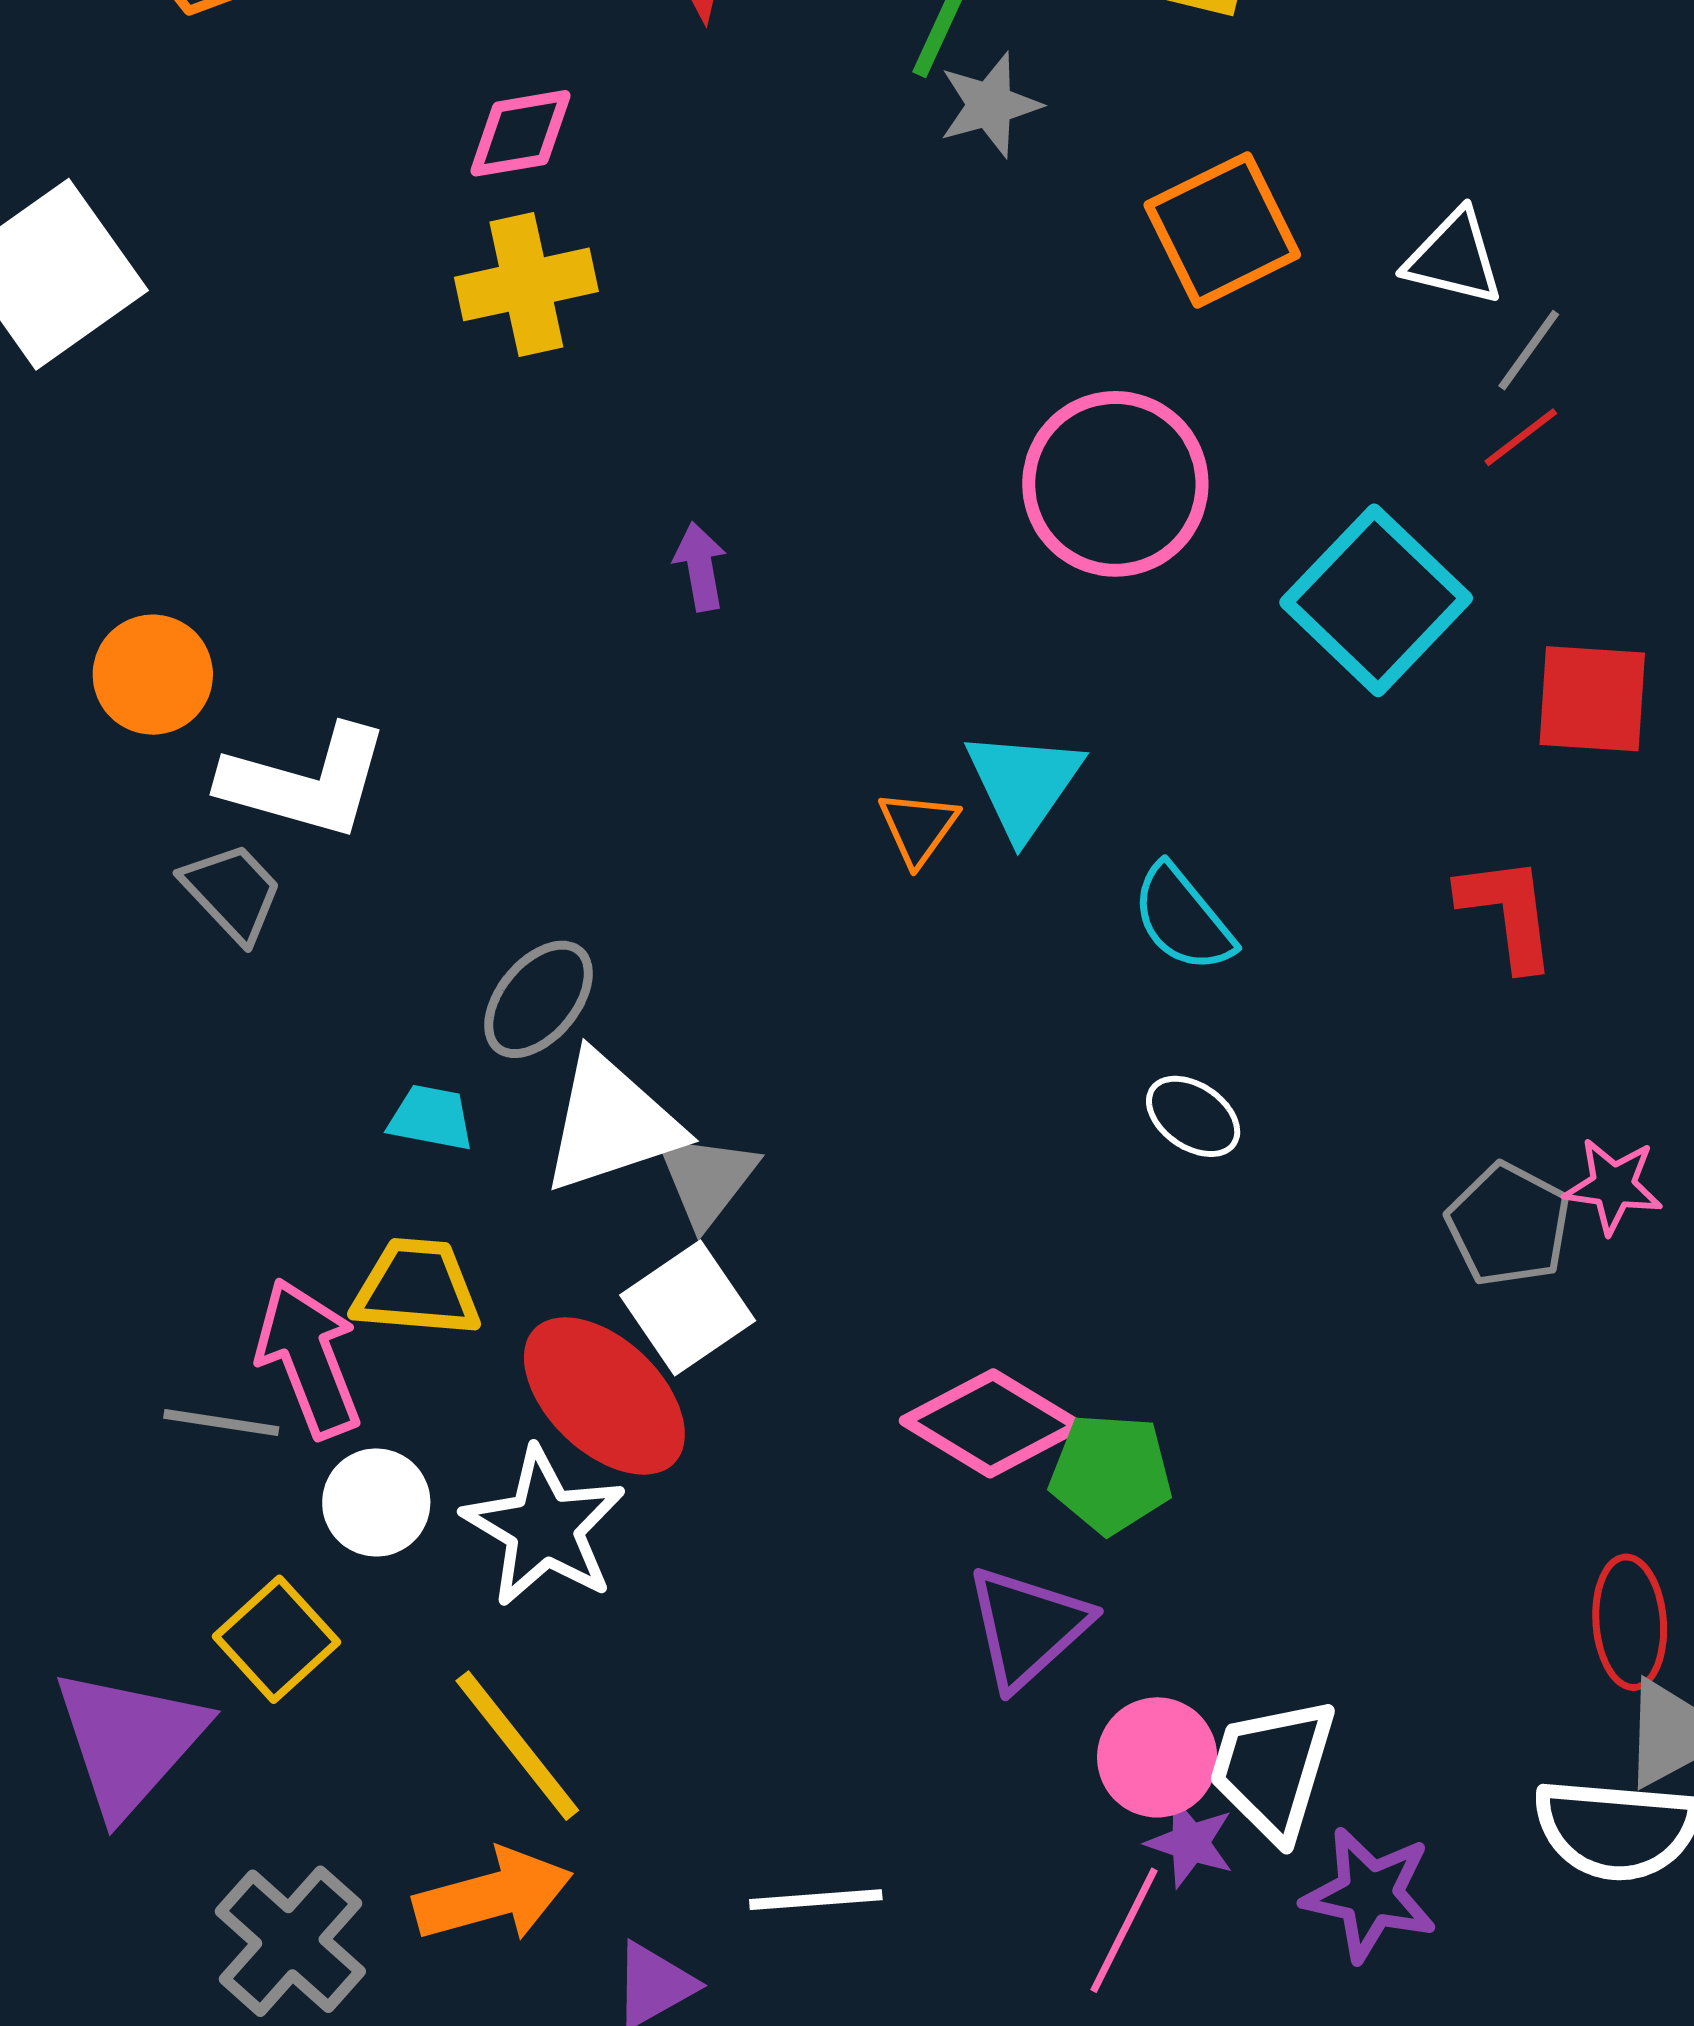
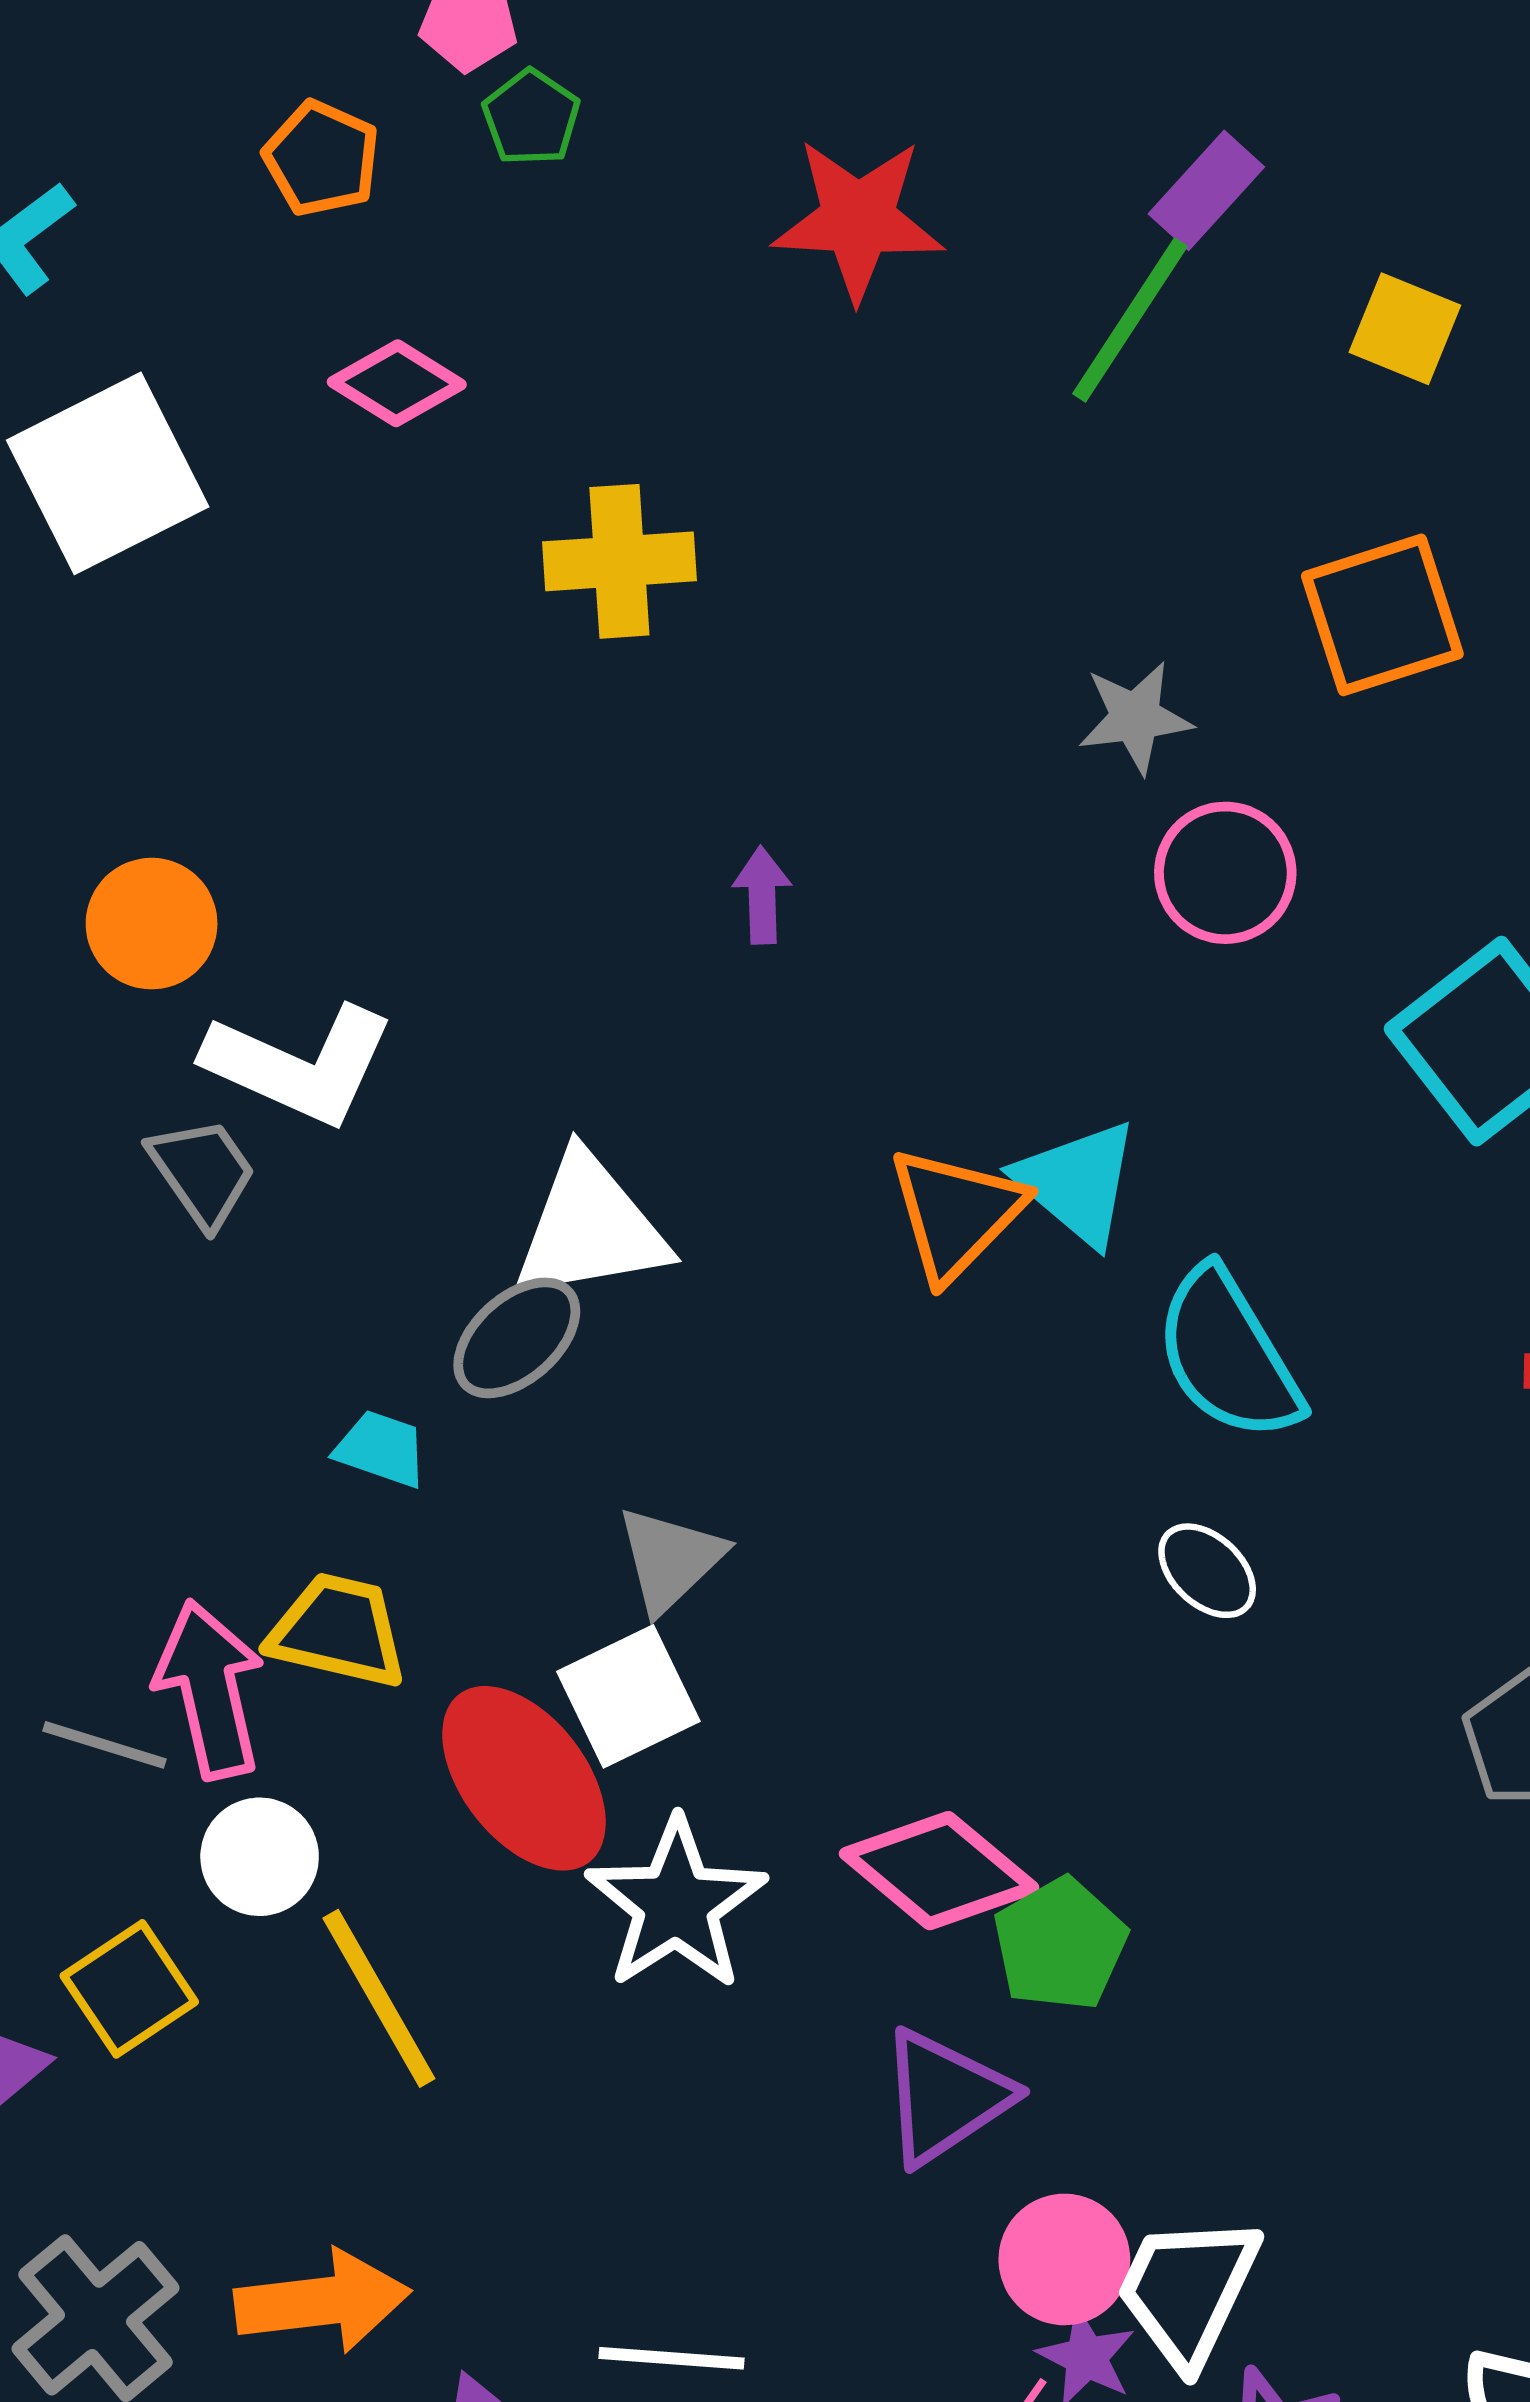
gray star: (990, 105) -> (1135, 717), moved
pink diamond: (520, 133) -> (397, 383), moved, turned 33
pink circle: (1115, 484) -> (1225, 873), size x0.7
cyan triangle: (1024, 784) -> (1077, 1183), turned -33
orange triangle: (918, 828) -> (956, 1213), size x1.6
cyan semicircle: (1183, 919) -> (1228, 1355), size x1.4
white triangle: (611, 1123) -> (590, 1228), moved
green pentagon: (1111, 1474) -> (1060, 1944), turned 30
white star: (544, 1527) -> (676, 1904), moved
yellow line: (517, 1746) -> (379, 1998), moved

